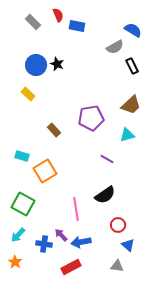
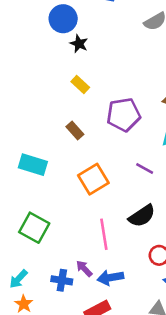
blue circle: (36, 65) -> (63, 19), moved
yellow rectangle: (28, 94) -> (80, 84), moved
cyan rectangle: (22, 156) -> (33, 165), size x1.5
orange square: (45, 171) -> (93, 179), moved
cyan arrow: (18, 235) -> (18, 279), moved

